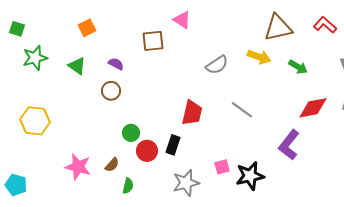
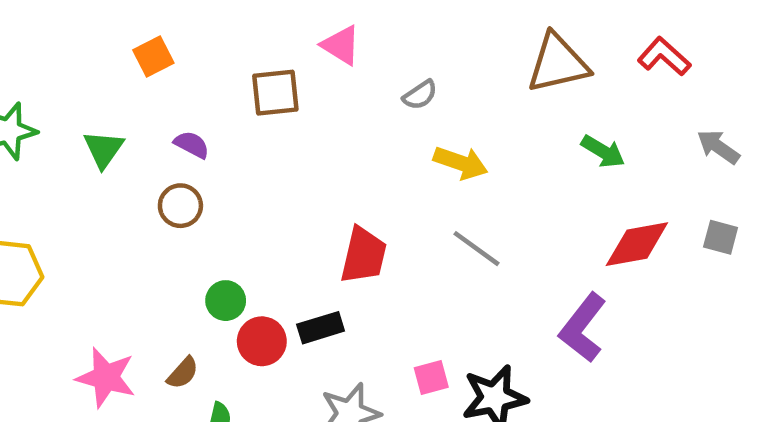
orange square: (87, 28) -> (153, 56), moved
yellow arrow: (259, 57) -> (461, 163), moved
gray semicircle: (217, 65) -> (420, 95), moved, size x0.7
green triangle: (77, 66) -> (104, 149), turned 30
black rectangle: (173, 145) -> (321, 328), turned 54

